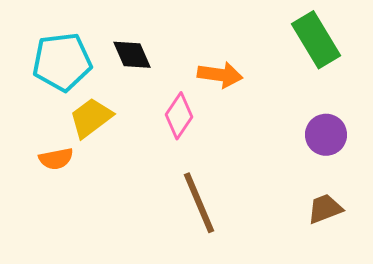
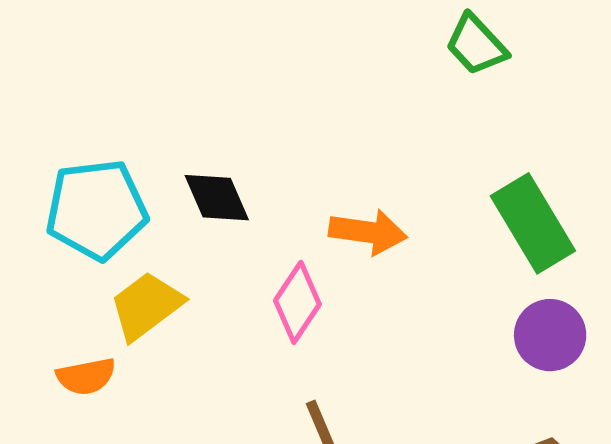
green rectangle: (316, 40) -> (533, 223), moved

